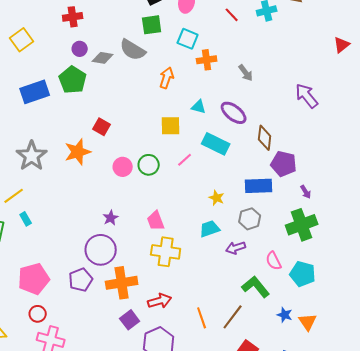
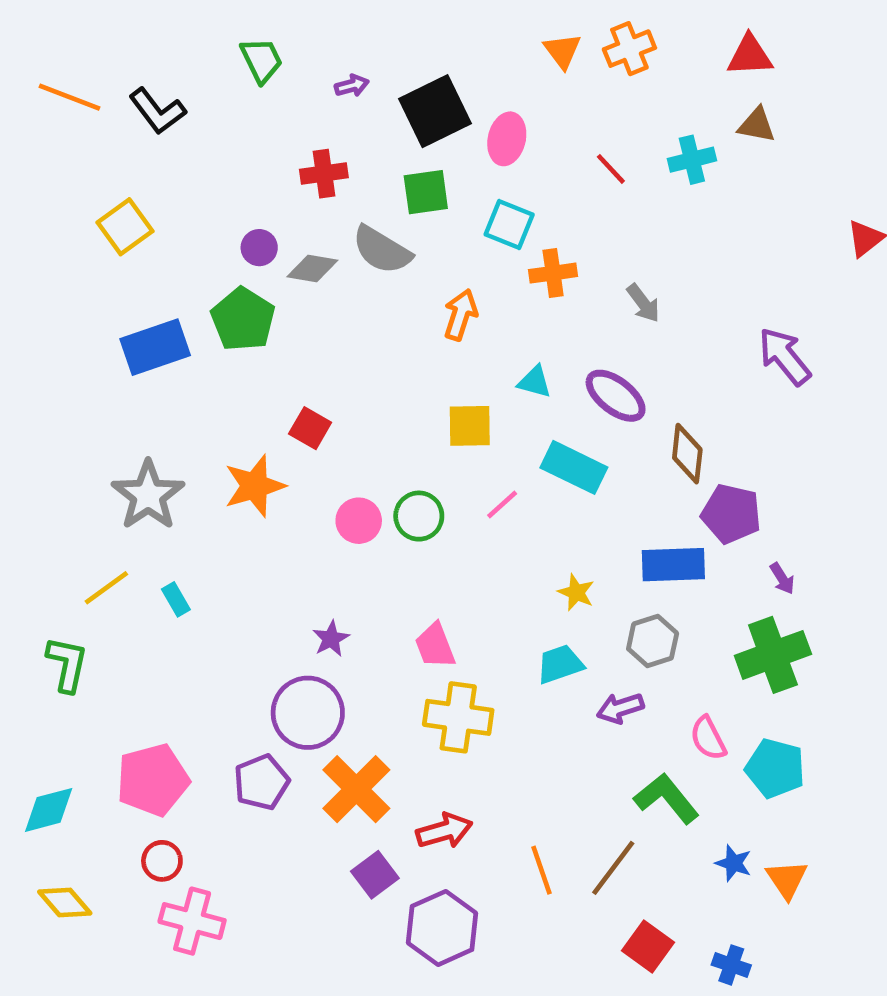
red cross: (73, 17) -> (324, 174), moved
cyan rectangle: (26, 219) -> (176, 599), moved
orange cross: (122, 283) -> (356, 789), turned -36

